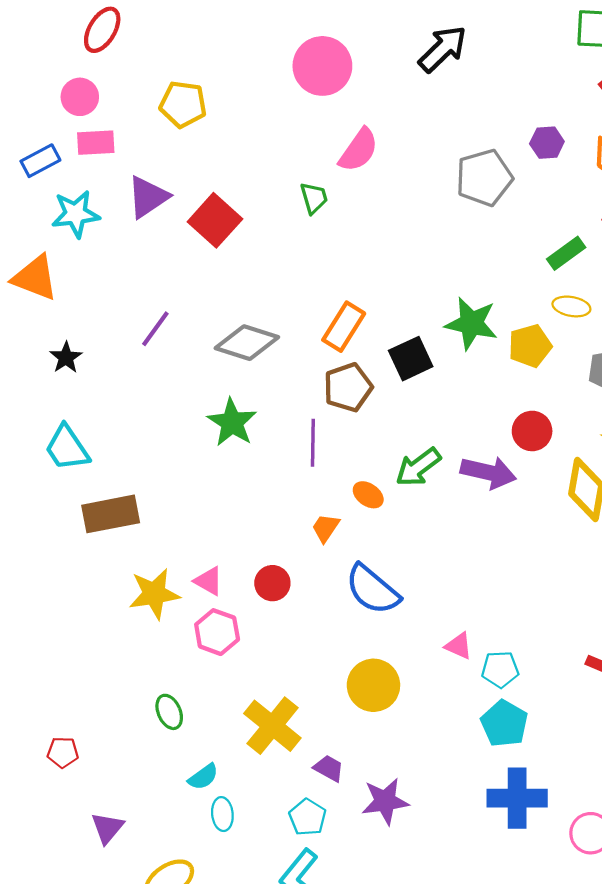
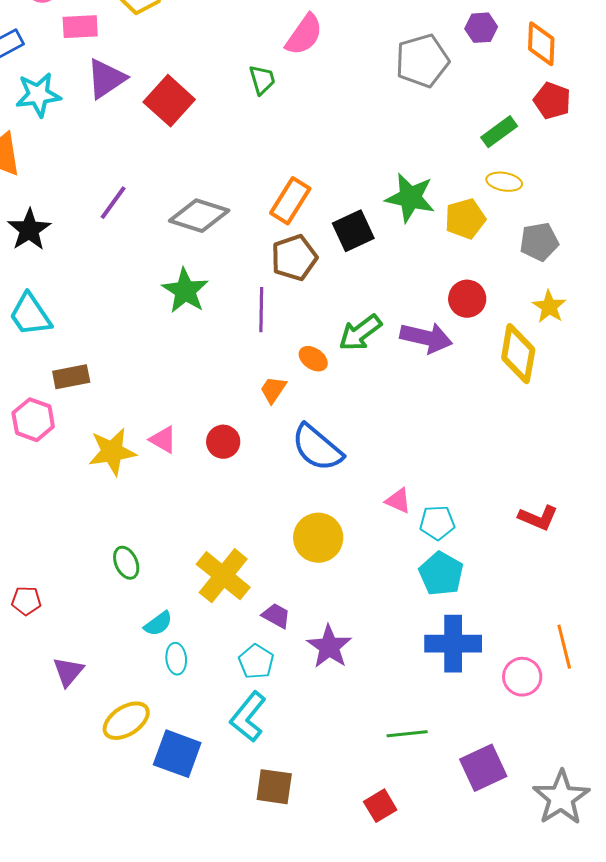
pink rectangle: (96, 143) -> (80, 27), moved
black star: (66, 358) -> (29, 230), size x1.4
brown rectangle: (111, 514) -> (71, 377), size x0.7
pink hexagon: (217, 632) -> (33, 420), moved
purple star: (385, 801) -> (329, 647), turned -30

